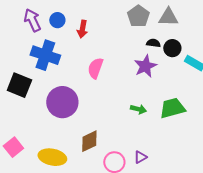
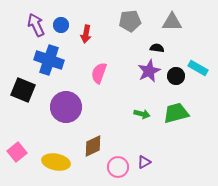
gray pentagon: (138, 16) -> (130, 21), moved, turned 30
black circle: (172, 48) -> (176, 76), moved

